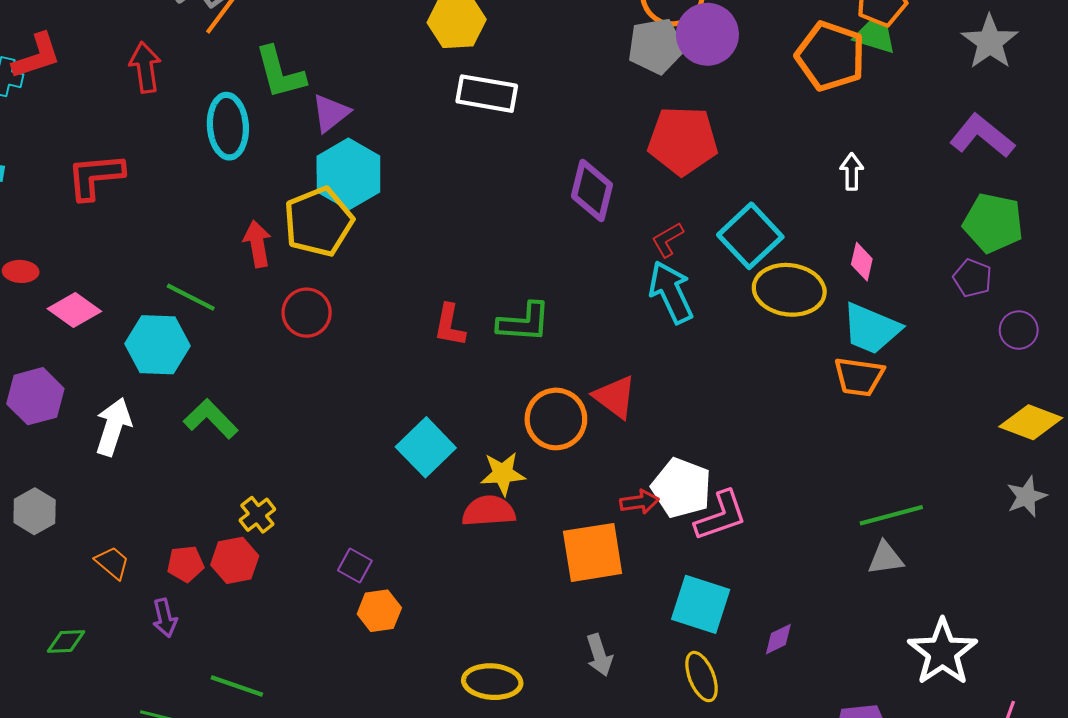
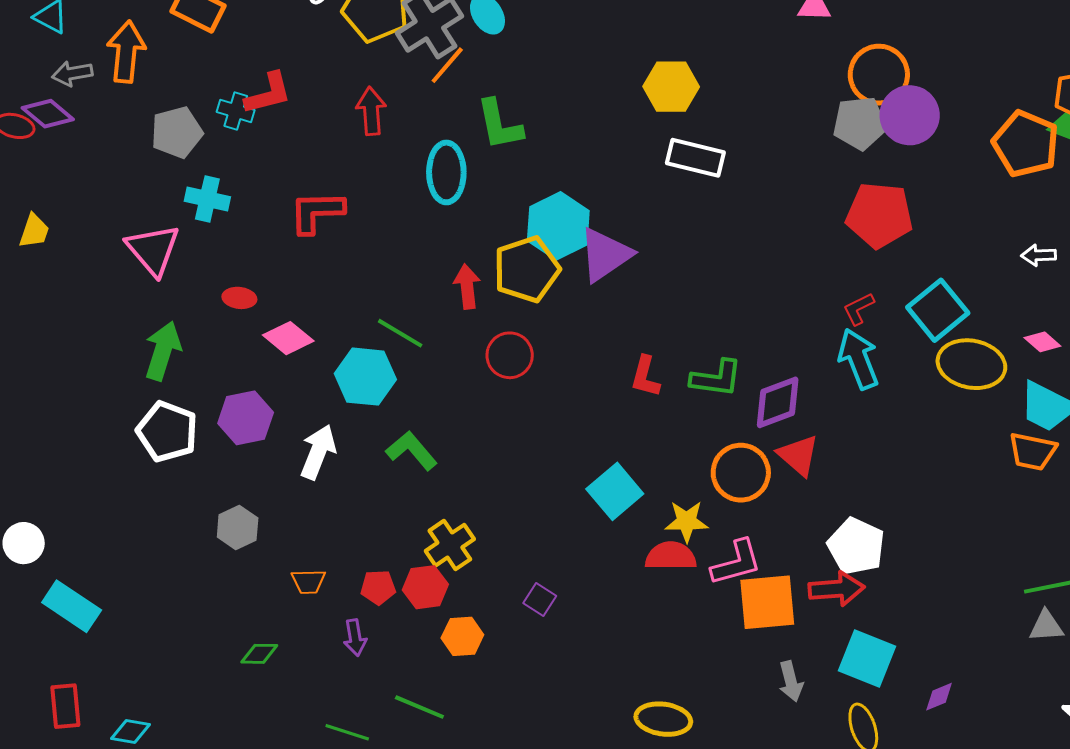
purple triangle: (331, 113) -> (605, 255), moved, size x1.5
white arrow: (852, 172) -> (1039, 255), turned -96
purple diamond: (592, 190) -> (778, 402), moved, turned 52
pink diamond: (862, 262) -> (1042, 342), turned -66
red arrow: (639, 502) -> (837, 589), moved, size x1.5
yellow cross: (257, 515) -> (450, 545), size x1.4
pink L-shape: (721, 516) -> (736, 563), moved
orange trapezoid: (112, 563) -> (308, 582), turned 135
orange hexagon: (379, 611) -> (462, 636), moved
gray arrow: (599, 655) -> (791, 681), moved

